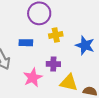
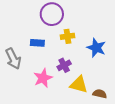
purple cross: (53, 64) -> (64, 65), turned -32

